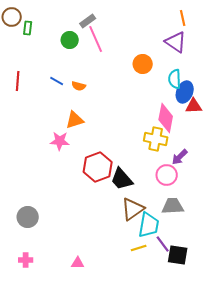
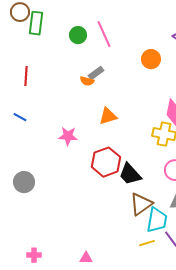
gray rectangle: (88, 21) -> (96, 73), moved
green rectangle: (28, 28) -> (36, 23), size x1.6
blue line: (57, 81) -> (20, 117), moved
orange triangle: (75, 120) -> (108, 116), moved
gray circle: (28, 217) -> (24, 182), moved

